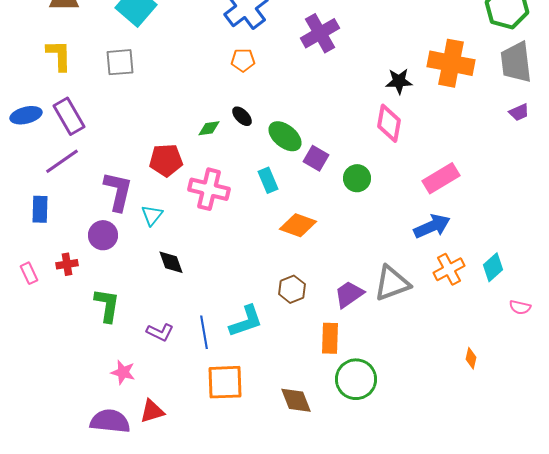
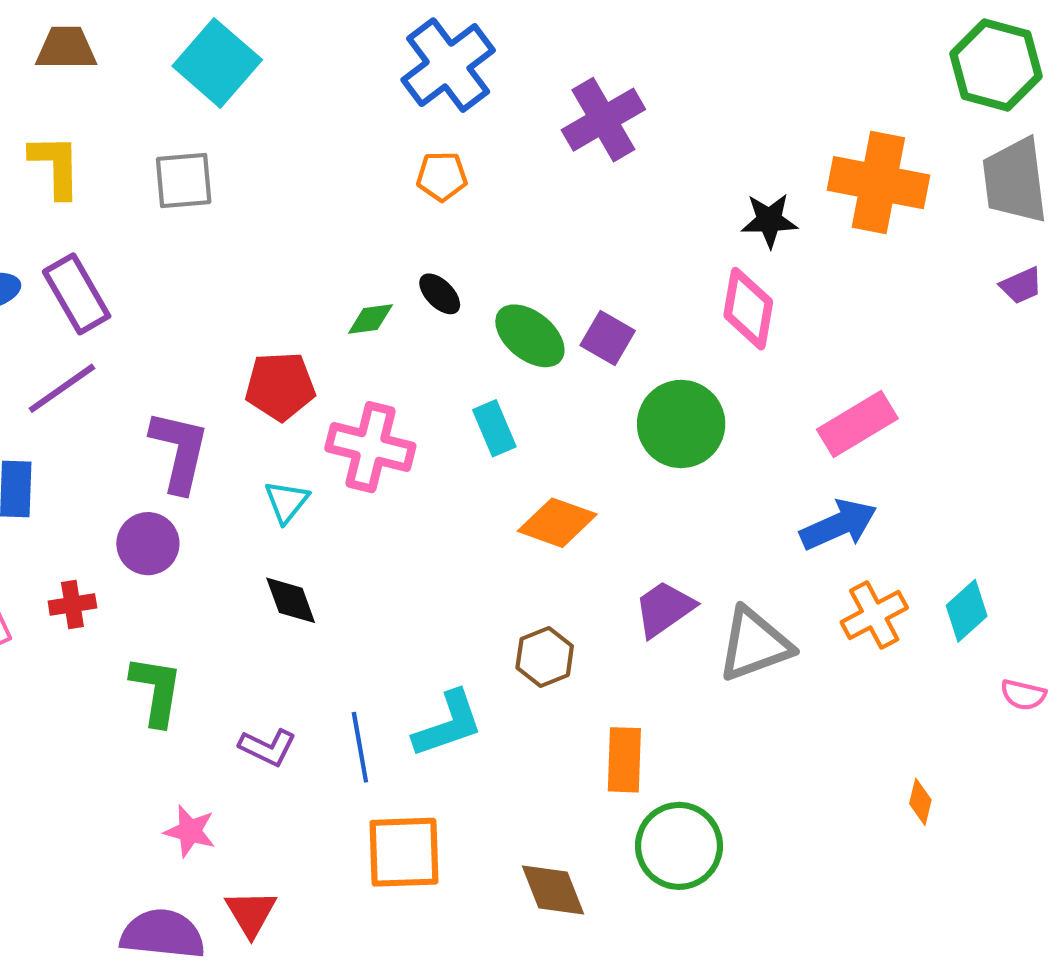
purple square: (316, 158) -> (608, 338), moved
green circle: (357, 178) -> (681, 424), size x1.5
cyan triangle: (152, 215) -> (286, 502), moved
purple trapezoid: (349, 294) -> (664, 609), moved
red triangle: (152, 411) -> (251, 913), turned -44

